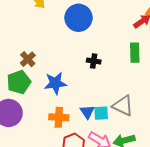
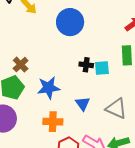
blue triangle: (87, 112) -> (83, 104), moved
cyan square: (101, 113) -> (102, 68), moved

